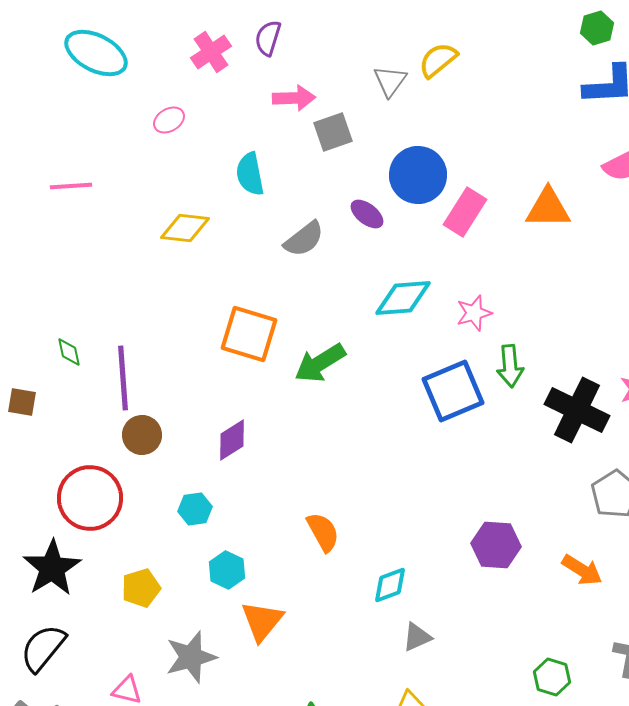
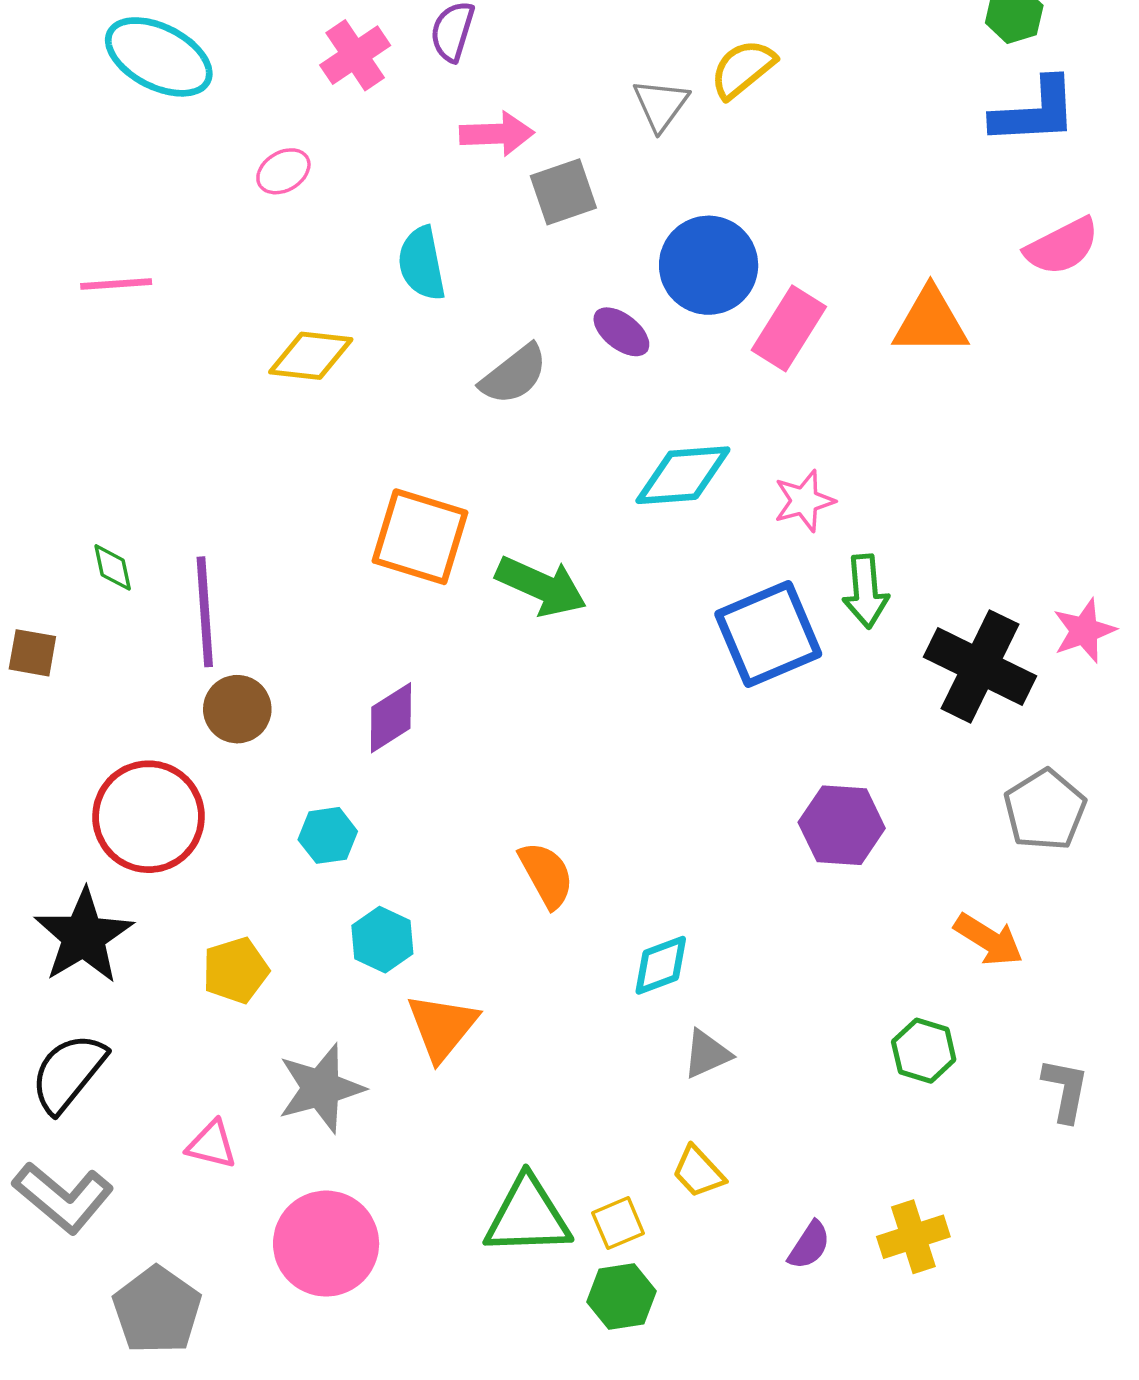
green arrow: (320, 363) -> (541, 586), turned -124
purple hexagon: (496, 545) -> (842, 825), moved
green hexagon: (552, 677) -> (924, 1051), moved

